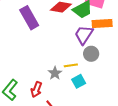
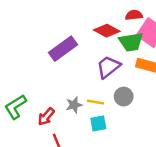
purple rectangle: (29, 18) -> (63, 49), moved, turned 65
purple trapezoid: (84, 35) -> (108, 67), moved

